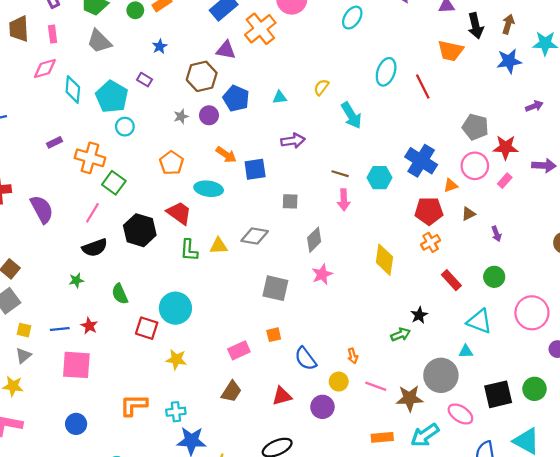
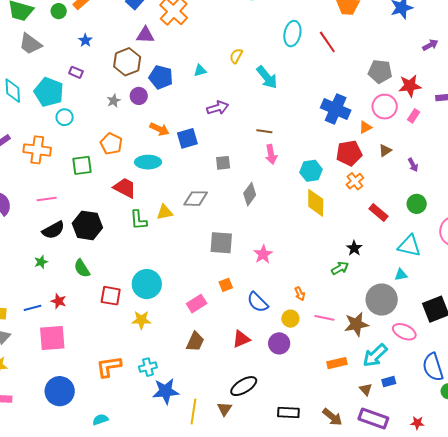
cyan hexagon: (380, 178) -> (311, 171), moved
green square: (114, 183) -> (82, 165), moved, turned -35
pink line: (92, 213) -> (47, 199), turned 60
black hexagon: (140, 230) -> (87, 225), moved
pink star: (322, 274) -> (263, 254), moved
cyan circle: (175, 308) -> (147, 284), moved
blue circle: (76, 424) -> (60, 391), size x1.5

